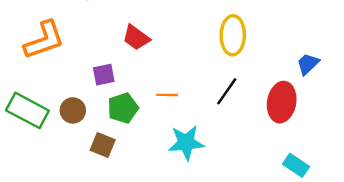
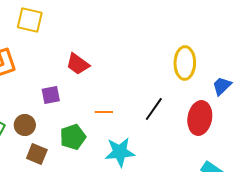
yellow ellipse: (233, 35) -> (185, 63), moved
green pentagon: (123, 108) -> (73, 137), moved
brown square: (103, 145) -> (37, 154), moved

